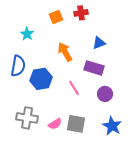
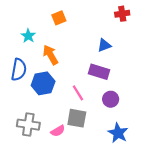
red cross: (81, 13) -> (122, 14), moved
orange arrow: (65, 52) -> (50, 55), moved
gray square: (76, 124) -> (77, 118), moved

